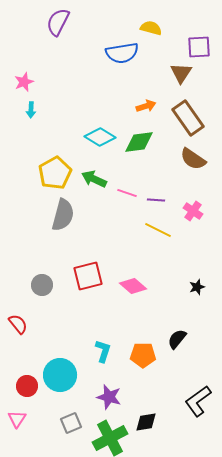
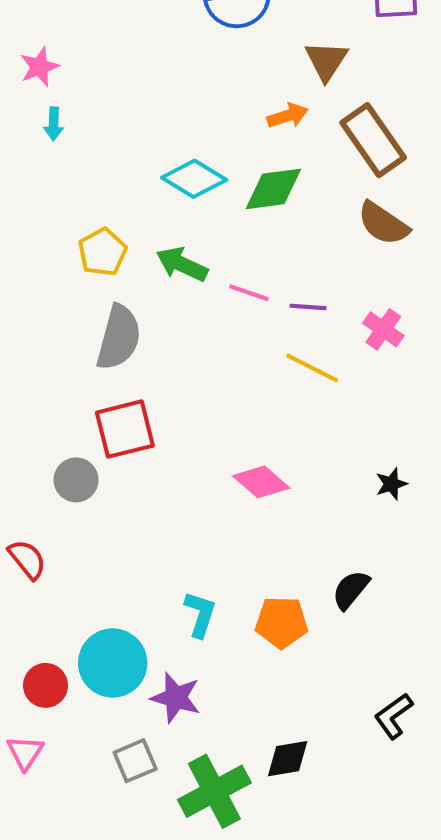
brown triangle: (181, 73) -> (326, 61), moved
yellow pentagon: (55, 173) -> (102, 252), size x0.7
red square: (88, 276) -> (125, 429), moved
purple star: (109, 397) -> (176, 698), moved
black L-shape: (198, 401) -> (393, 716), size x0.7

